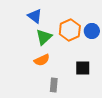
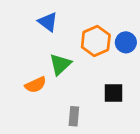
green triangle: (44, 37) -> (60, 64), moved
orange semicircle: (42, 60) -> (36, 85), moved

